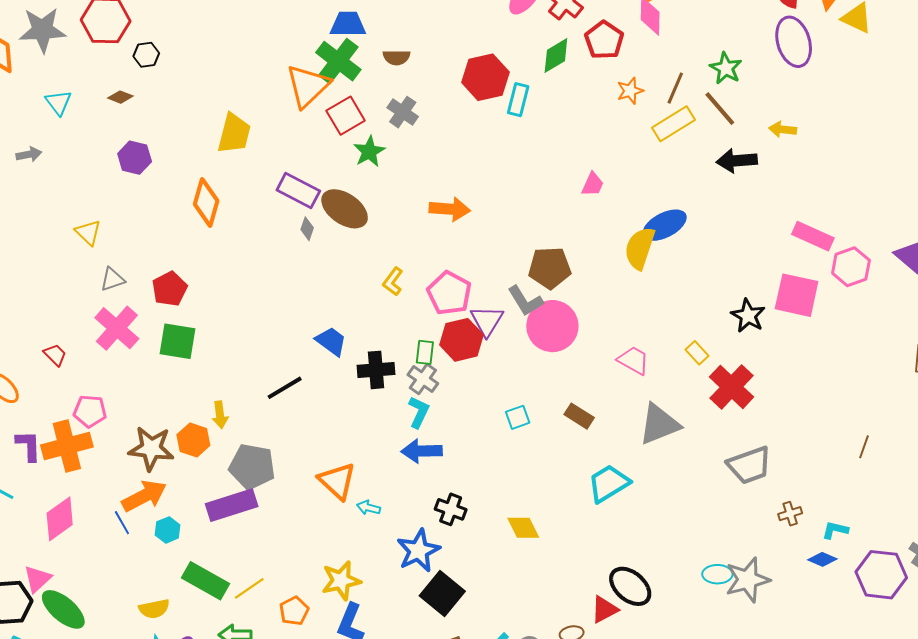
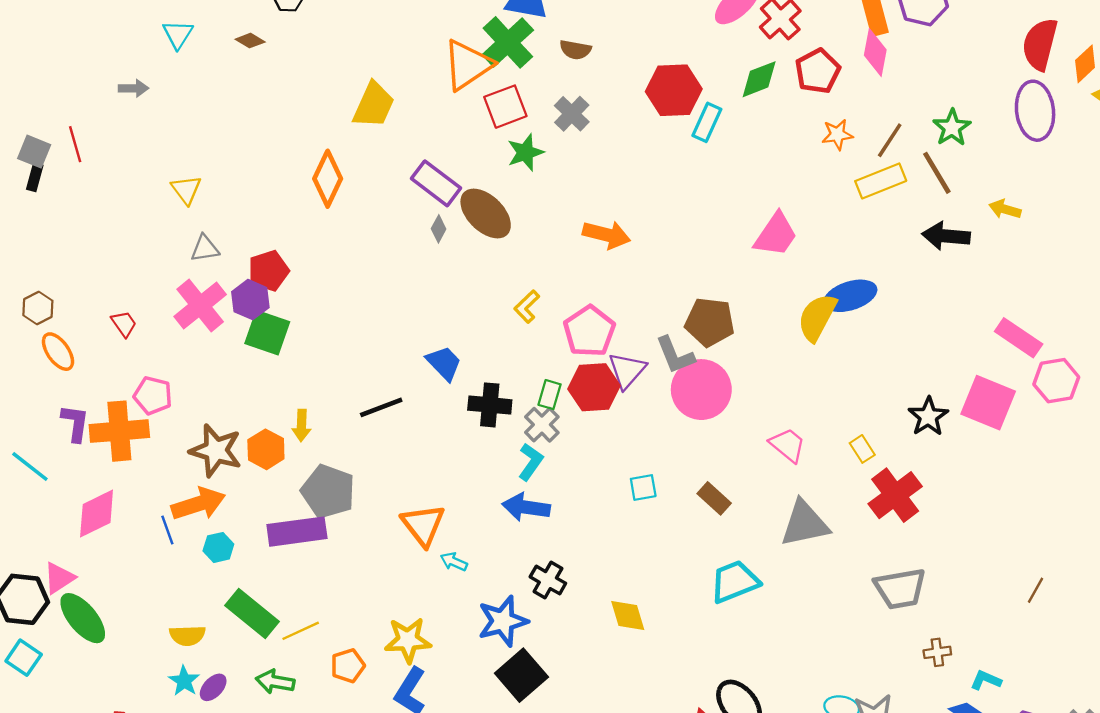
purple hexagon: (135, 158) -> (250, 300), moved
pink trapezoid: (593, 184) -> (776, 235), size x1.6

